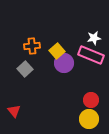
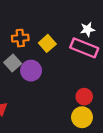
purple circle: (64, 63) -> (31, 71), moved

